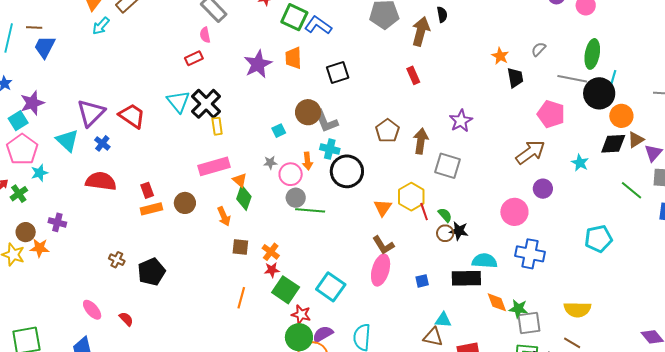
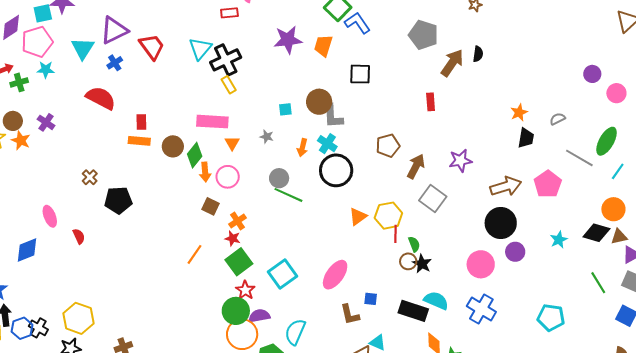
black circle: (599, 93) -> (501, 223), moved
yellow rectangle: (217, 126) -> (229, 85), turned -42
brown arrow: (530, 152) -> (506, 186), moved
pink circle: (291, 174) -> (228, 177), moved
green diamond: (244, 198) -> (195, 155), moved
brown L-shape: (383, 245) -> (350, 315), moved

